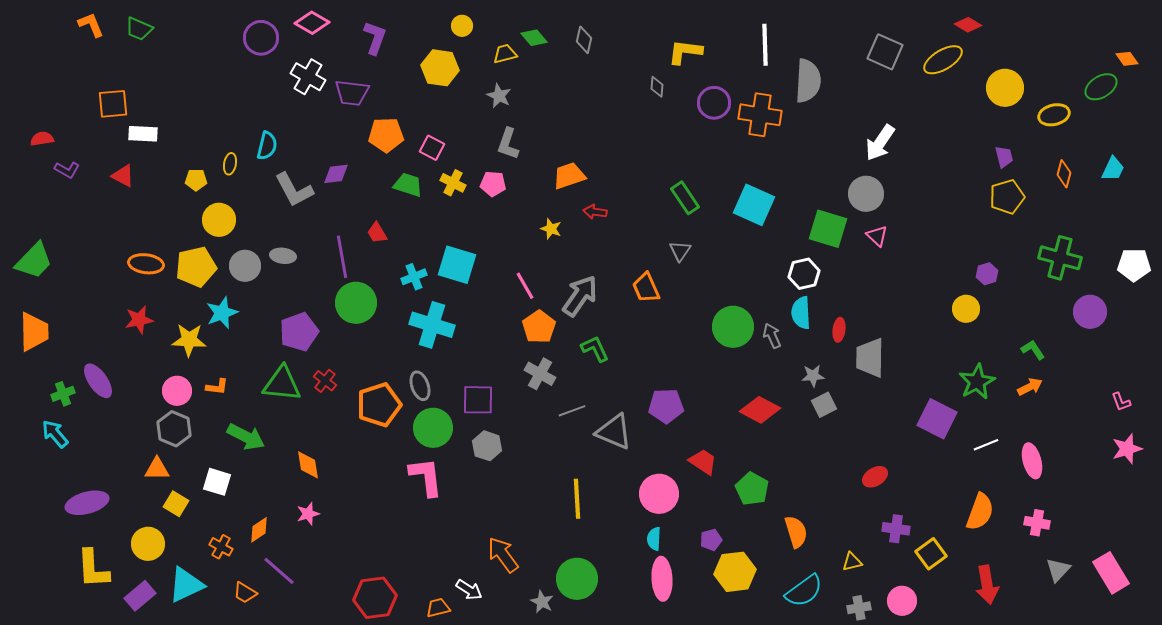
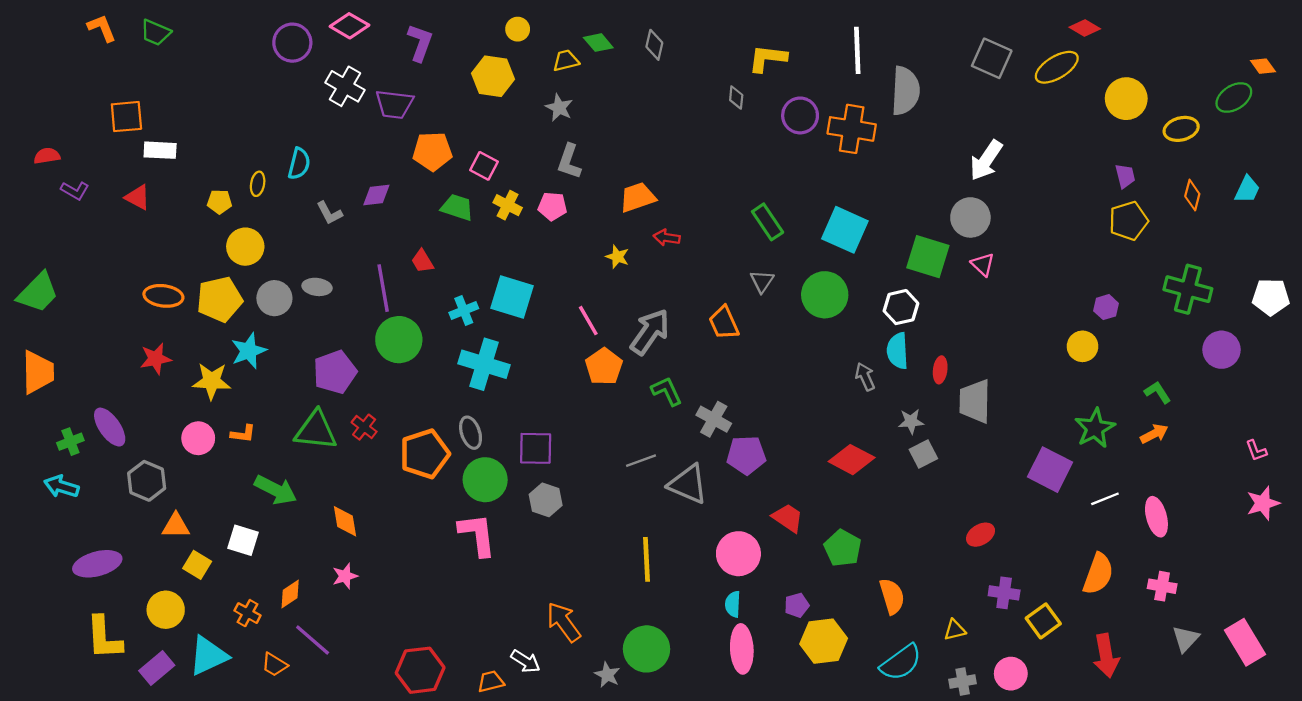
gray L-shape: (294, 190) -> (329, 213), size x0.6
green circle: (733, 327) -> (825, 295), moved
gray cross: (540, 374) -> (714, 419), moved
gray hexagon: (174, 429) -> (147, 481), moved
cyan arrow: (55, 434) -> (61, 486), turned -32

